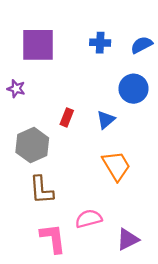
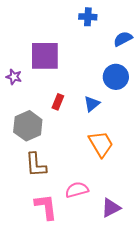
blue cross: (100, 43) -> (88, 17), moved
purple square: (38, 45) -> (45, 56), moved

